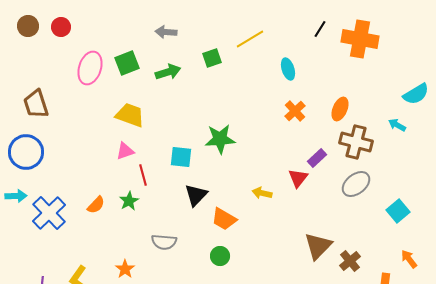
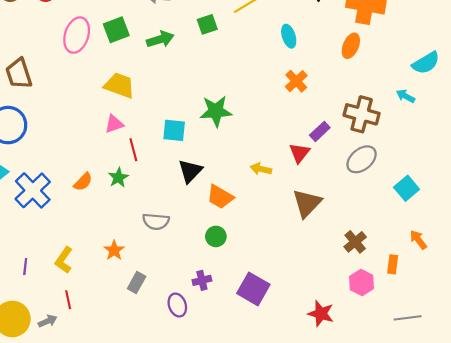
orange ellipse: (340, 109) -> (351, 46), moved
brown triangle: (318, 246) -> (307, 203), moved

